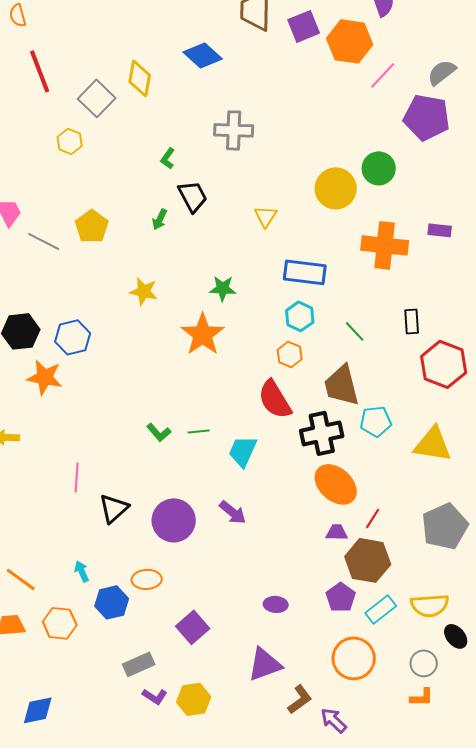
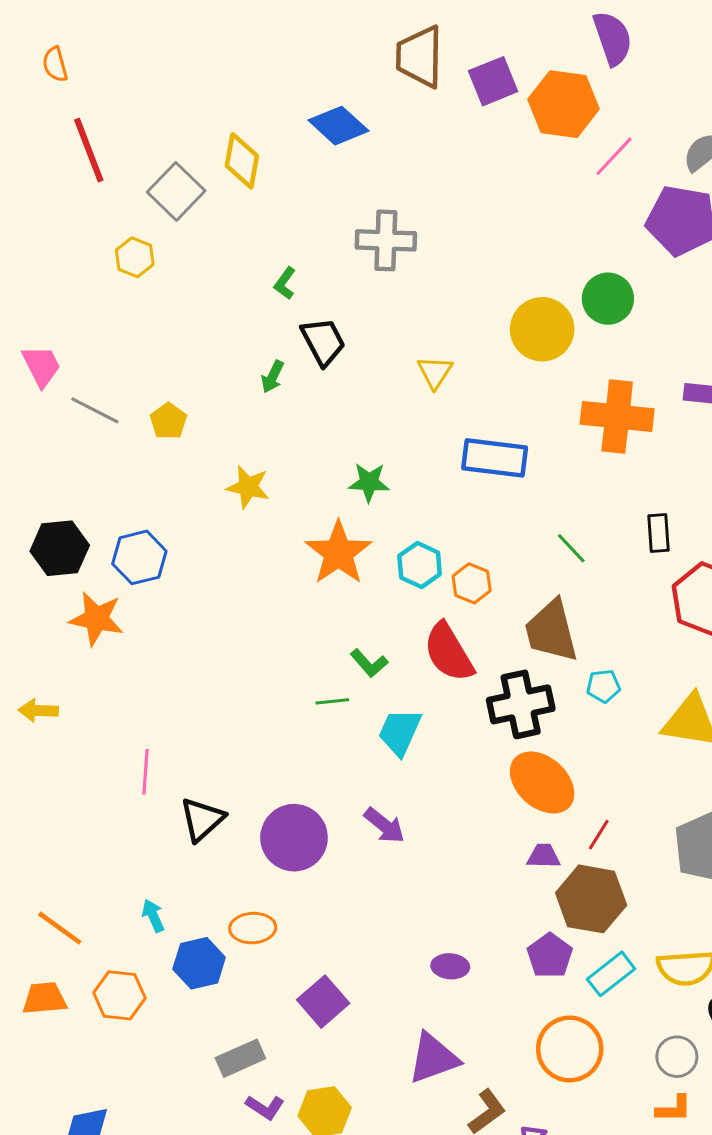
yellow pentagon: (92, 226) -> (168, 421), moved, size x0.7
cyan hexagon: (300, 316) -> (420, 565), moved
cyan pentagon: (376, 421) -> (603, 686), size x0.7
green L-shape: (159, 432) -> (369, 663), moved

